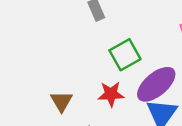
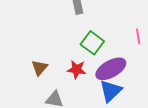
green square: (125, 55) -> (92, 43), turned -35

